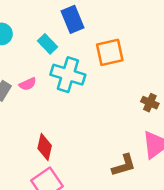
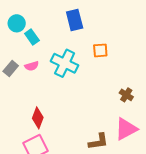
cyan rectangle: (48, 44) -> (32, 37), moved
orange square: (110, 52) -> (100, 50), size x0.7

